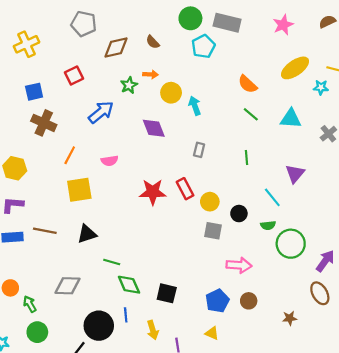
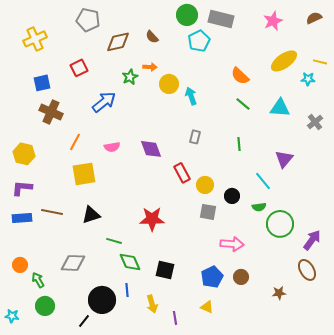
purple diamond: (154, 128) -> (151, 149), moved
red star: (153, 192) -> (152, 219), moved

